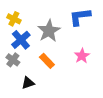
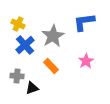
gray cross: (13, 60) -> (17, 76), moved, turned -32

